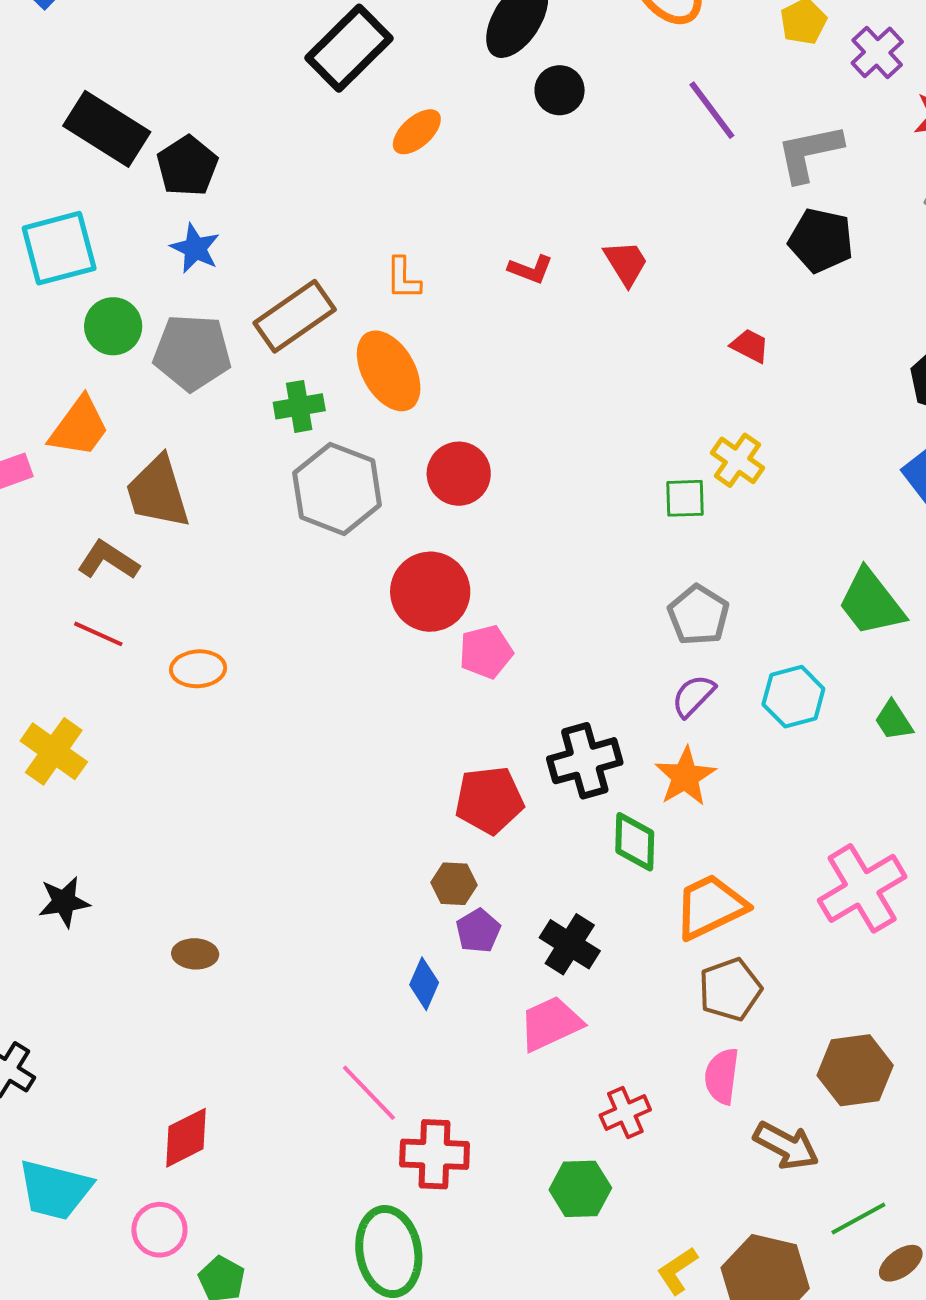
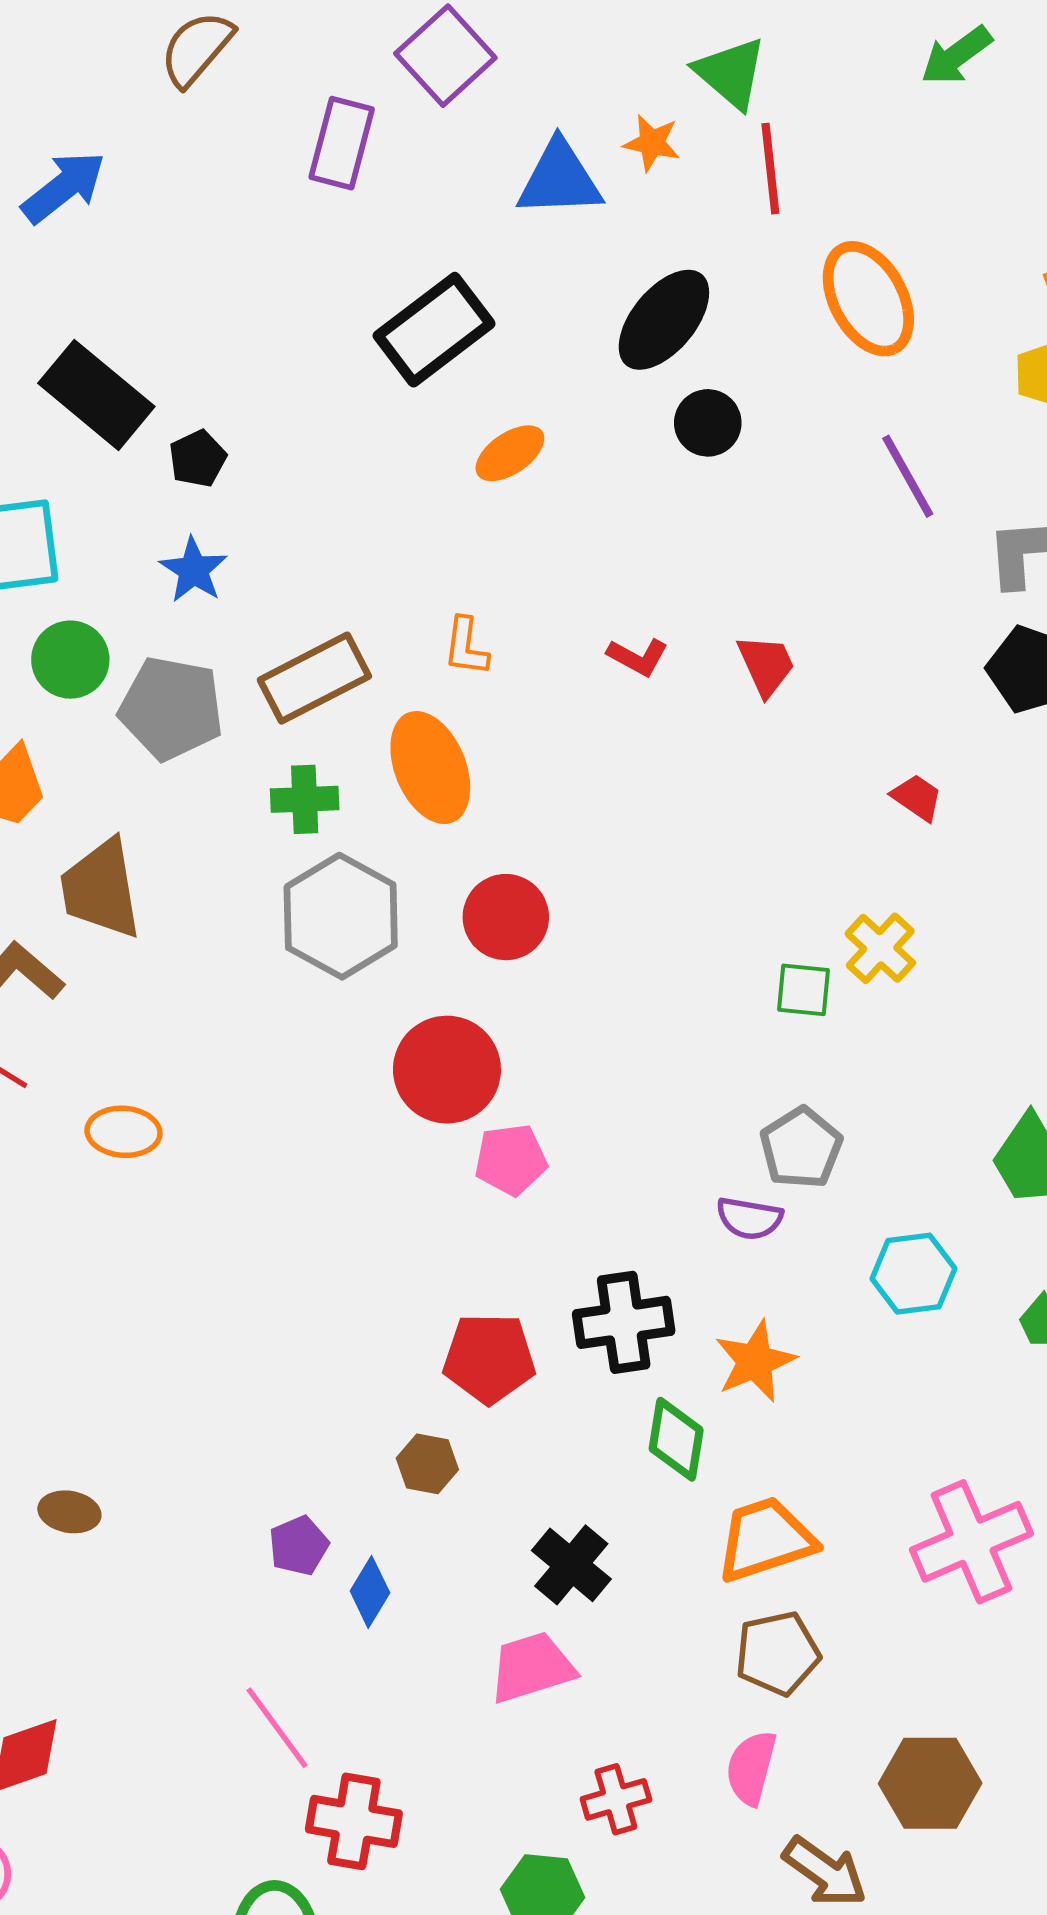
black pentagon: (187, 166) -> (198, 459), size x0.7
purple semicircle: (693, 696) -> (749, 1218), moved, turned -132
purple pentagon: (478, 931) -> (299, 1546), moved

